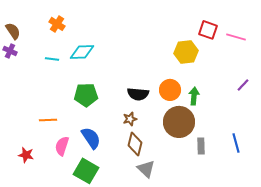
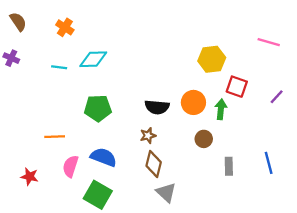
red square: (208, 30) -> (237, 87), moved
brown semicircle: (13, 31) -> (18, 22), moved
brown circle: (179, 122) -> (204, 139), size x0.5
blue semicircle: (91, 138) -> (104, 157), turned -35

